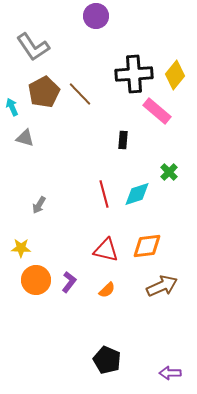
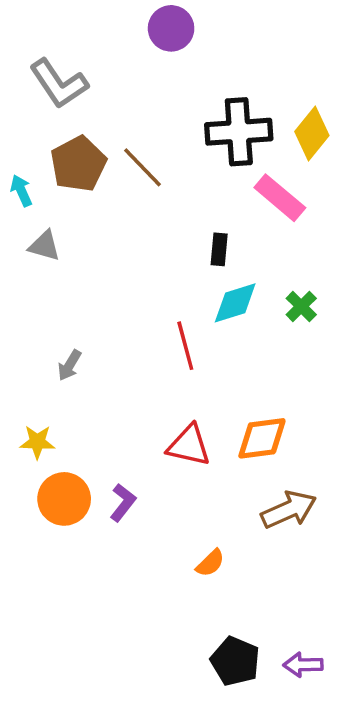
cyan diamond: (137, 194) -> (235, 303), moved
orange semicircle: (107, 290) -> (210, 563), moved
black pentagon: (107, 360) -> (235, 661), moved

